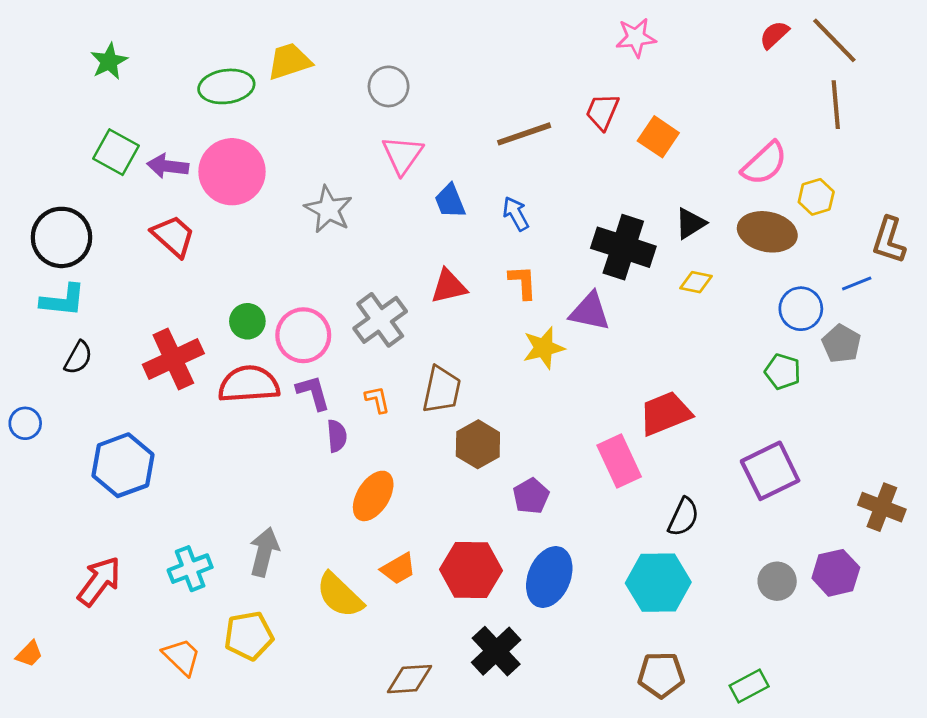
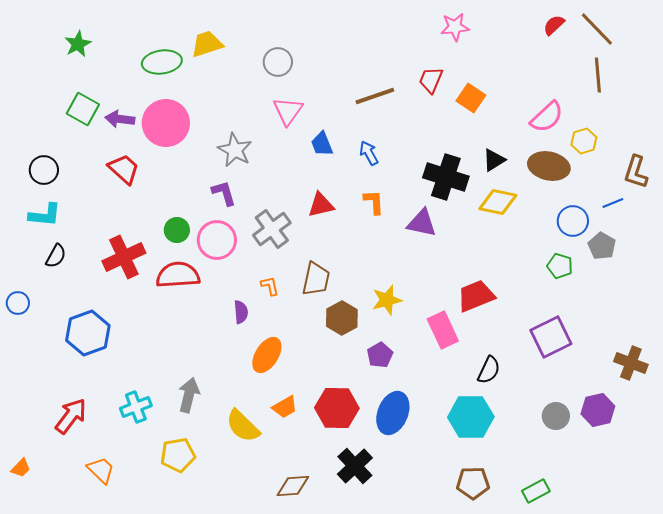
black circle: (61, 237) -> (44, 170), size x0.7
yellow diamond: (696, 282) -> (498, 202), size x1.6
yellow star: (544, 348) -> (387, 300), moved
purple L-shape: (313, 393) -> (224, 193), moved
orange trapezoid: (182, 657) -> (101, 470), moved

